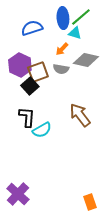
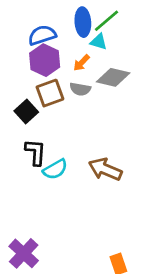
purple hexagon: (20, 65) -> (45, 60), moved
black square: (30, 86) -> (26, 111), moved
brown arrow: (80, 115) -> (105, 169), moved, turned -30

